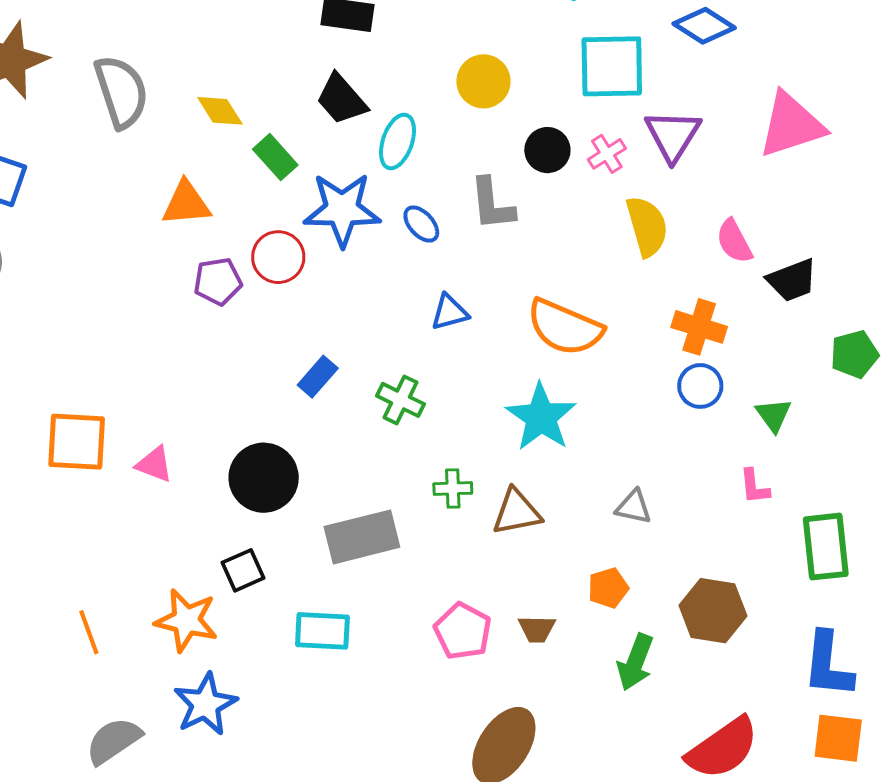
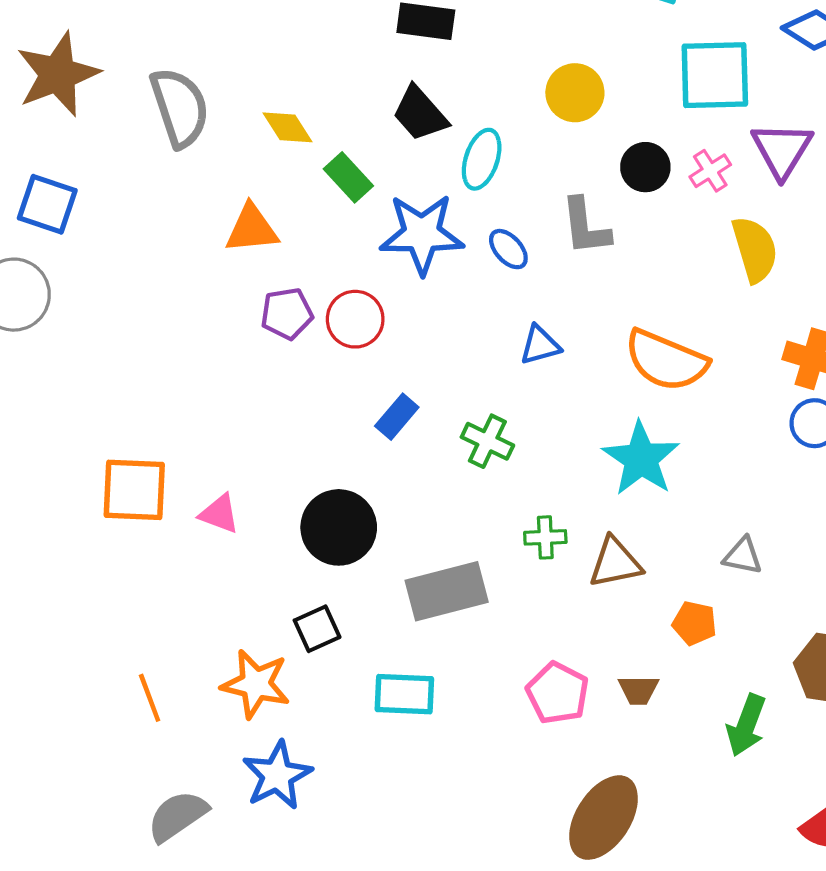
red circle: (278, 257) -> (355, 319), moved
orange pentagon: (608, 588) -> (694, 623), moved, turned 30

